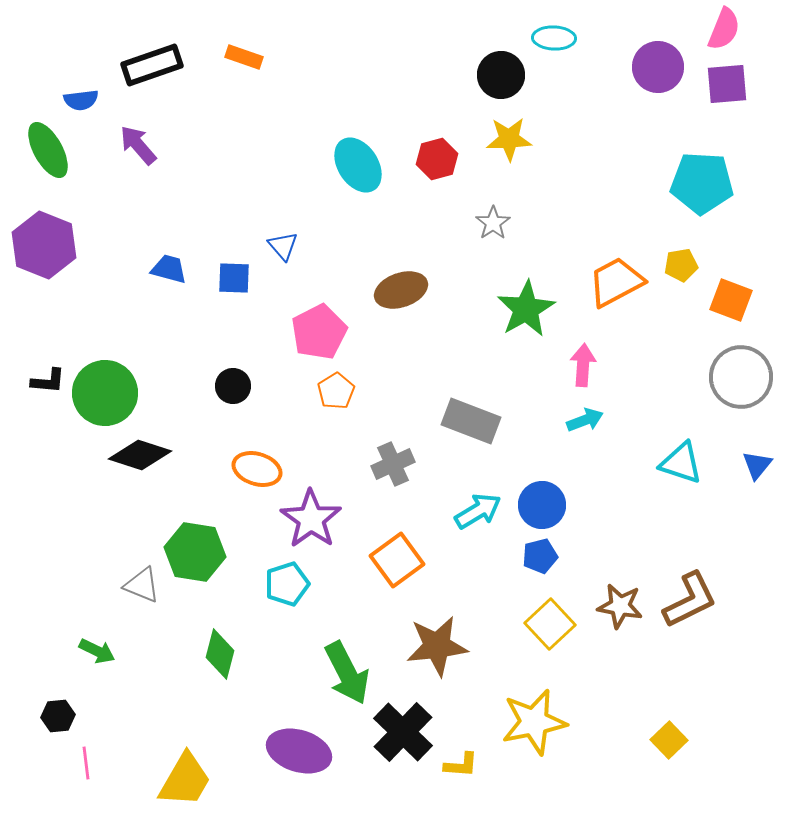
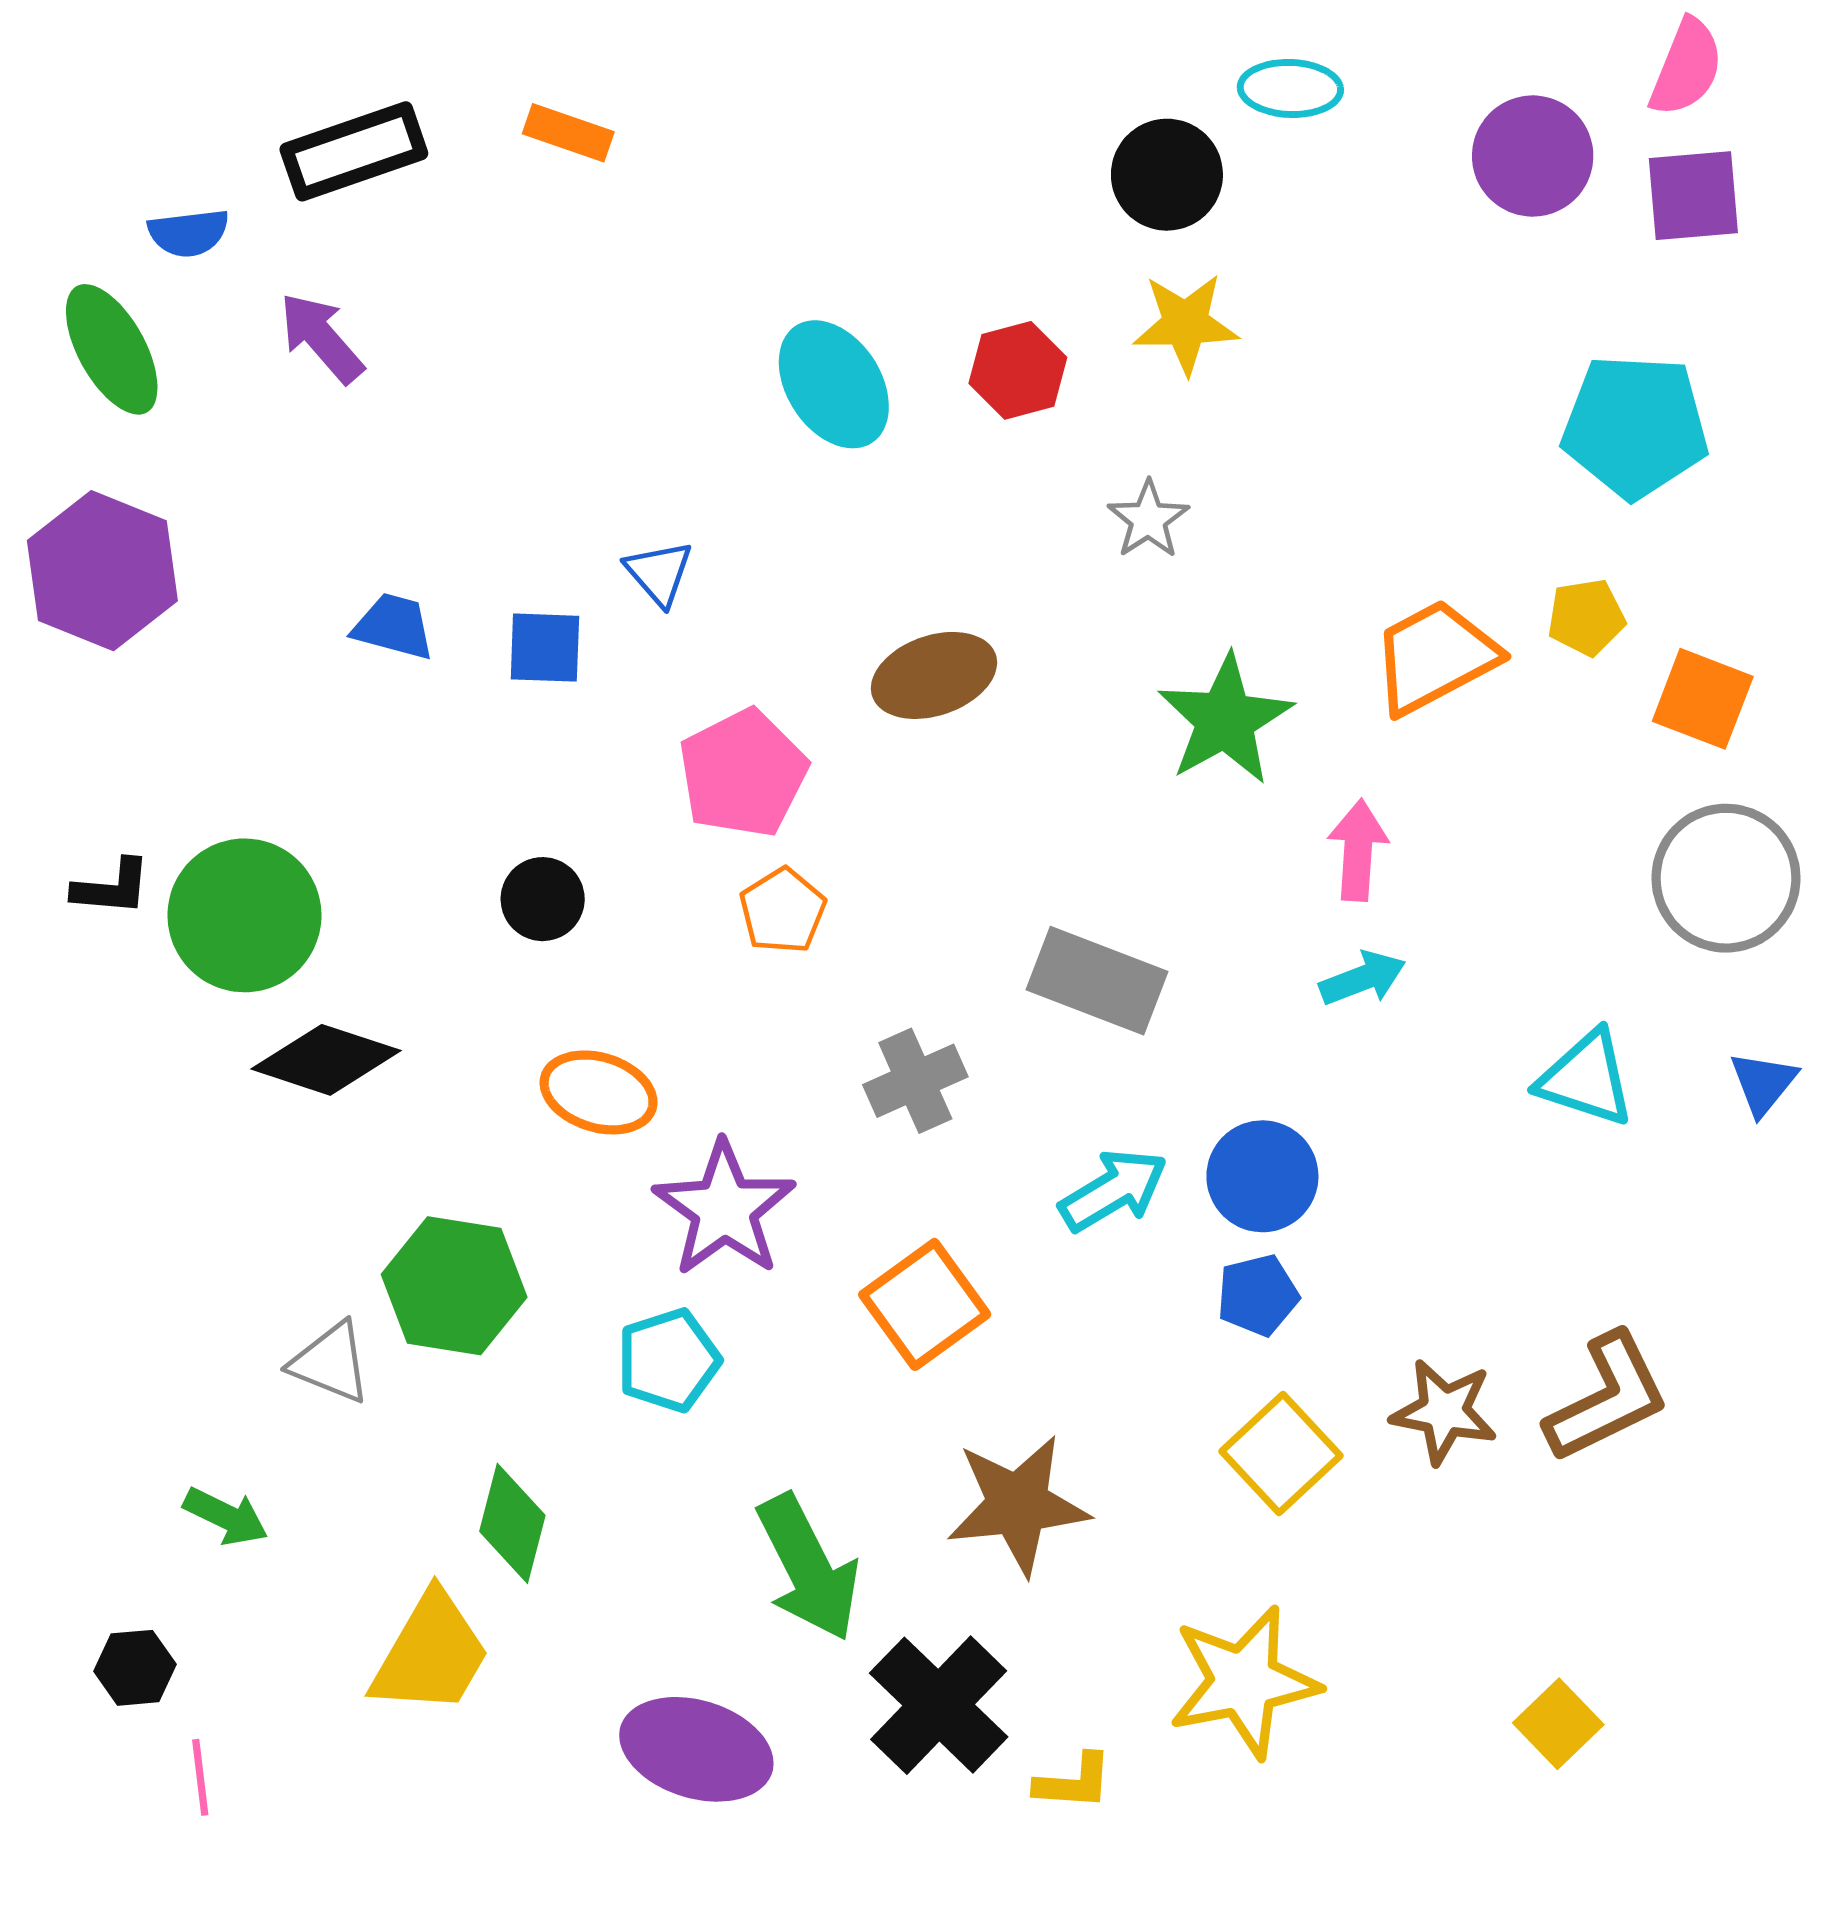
yellow trapezoid: (185, 780) -> (431, 1654), moved

